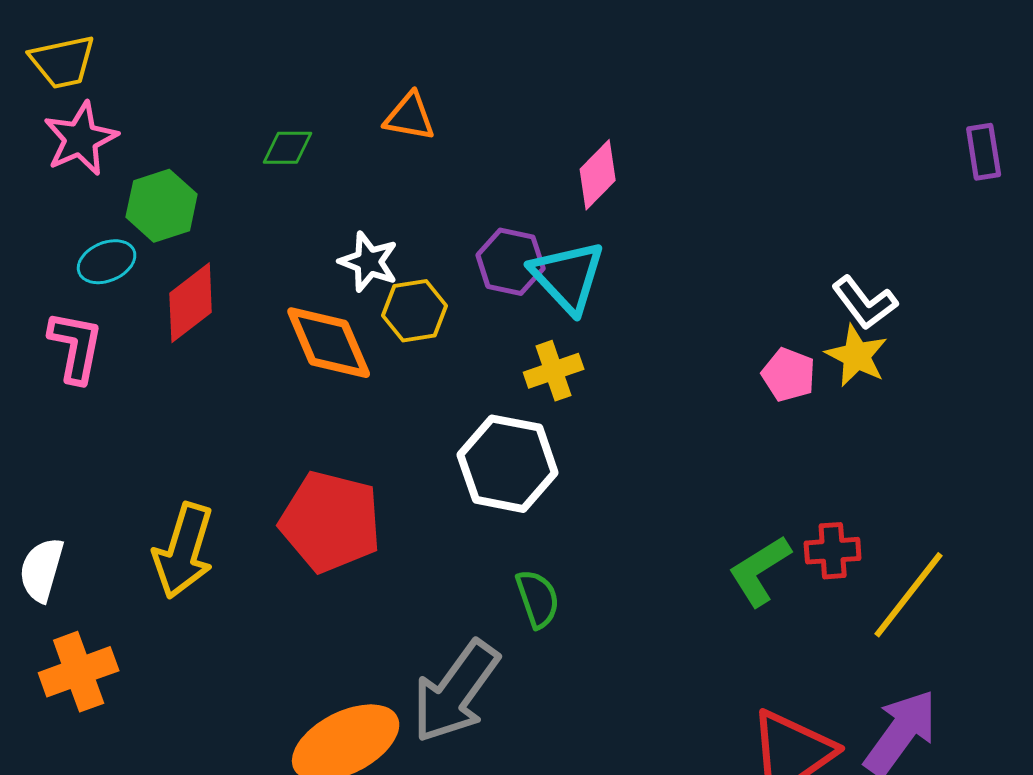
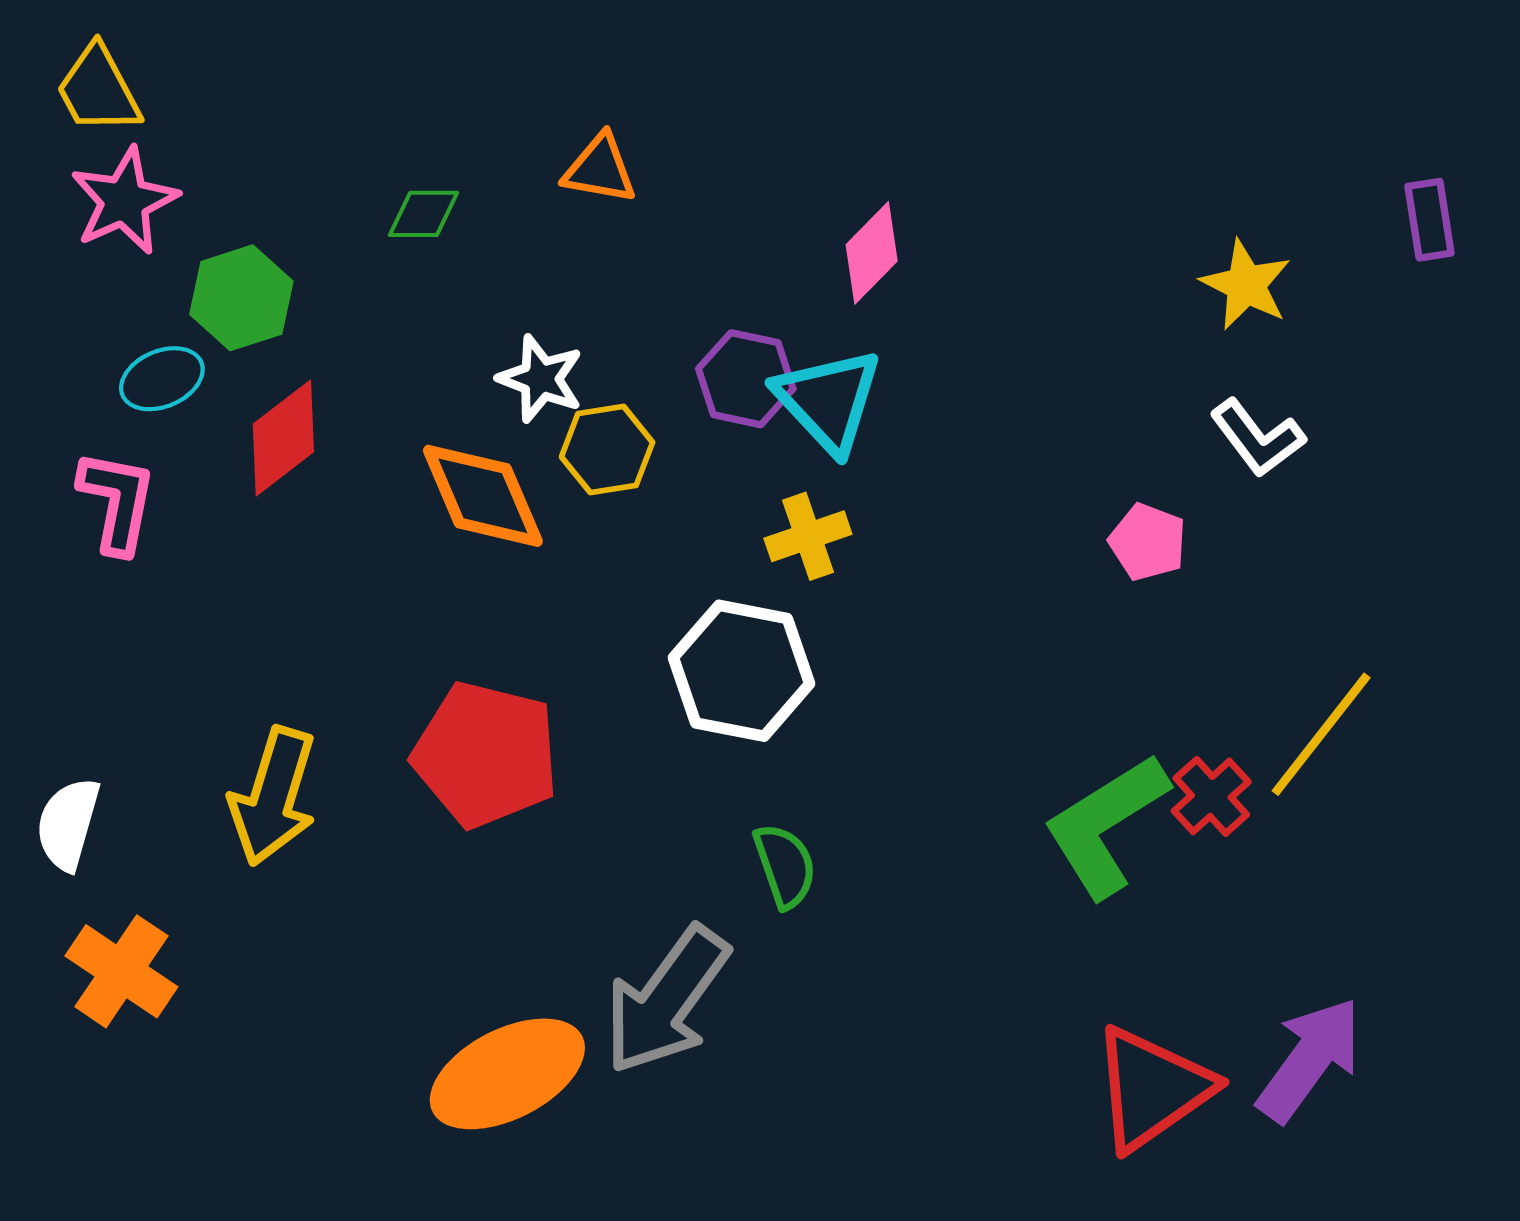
yellow trapezoid: (63, 62) -> (98, 90), turned 74
yellow star: (857, 356) -> (1246, 285), moved
red cross: (833, 551) -> (1211, 796), turned -38
green L-shape: (760, 571) -> (1106, 825), size x1.4
yellow line: (909, 595) -> (1321, 734), moved
orange cross: (79, 672) -> (121, 971), turned -36

